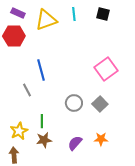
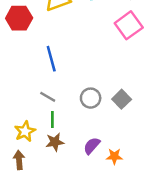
pink square: (106, 69) -> (129, 25), moved
gray line: (27, 90) -> (48, 97), moved, turned -32
orange star: (101, 139) -> (114, 156), moved

